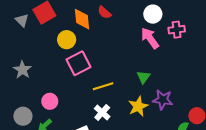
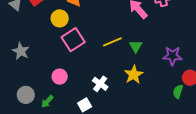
yellow line: (103, 86) -> (112, 42), moved
purple star: (163, 100) -> (172, 56), moved
pink circle: (50, 101) -> (60, 77), moved

